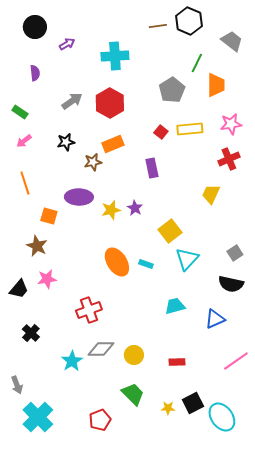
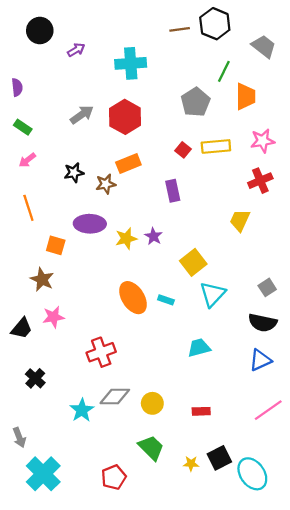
purple semicircle: (35, 73) -> (17, 87), moved
black star: (66, 142) -> (74, 173), moved
blue triangle: (215, 319) -> (260, 360), moved

